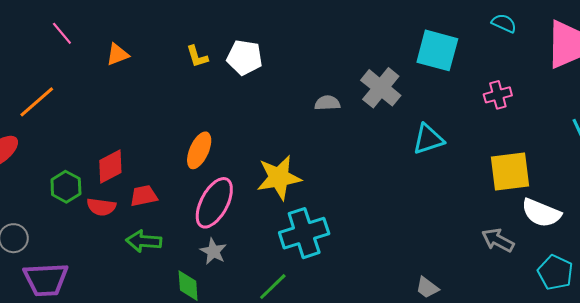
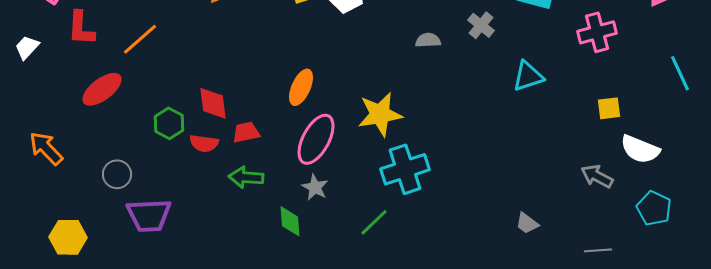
gray cross: (381, 88) -> (481, 25), size x0.7
pink cross: (498, 95) -> (597, 32), size x1.4
red diamond: (110, 167) -> (213, 103), turned -69
yellow square: (510, 172) -> (609, 108), size x0.6

